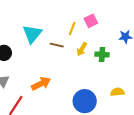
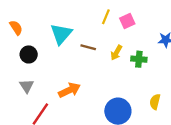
yellow line: (72, 29) -> (106, 17), moved
yellow semicircle: (117, 92) -> (155, 102), turned -72

